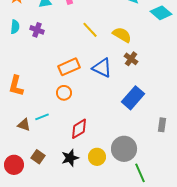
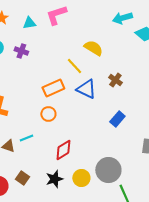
yellow line: (90, 30) -> (74, 66), moved
yellow semicircle: (122, 35) -> (93, 48), moved
blue rectangle: (133, 98) -> (117, 119), size x0.7

